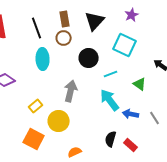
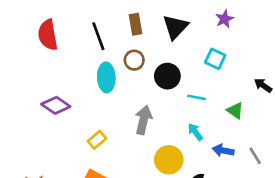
brown circle: (64, 38) -> (134, 60), moved
cyan square: (125, 45) -> (215, 59), size x0.7
cyan line: (111, 74) -> (197, 97), turned 32
cyan arrow: (110, 100) -> (195, 132), size x0.6
yellow circle: (59, 121) -> (169, 160), moved

